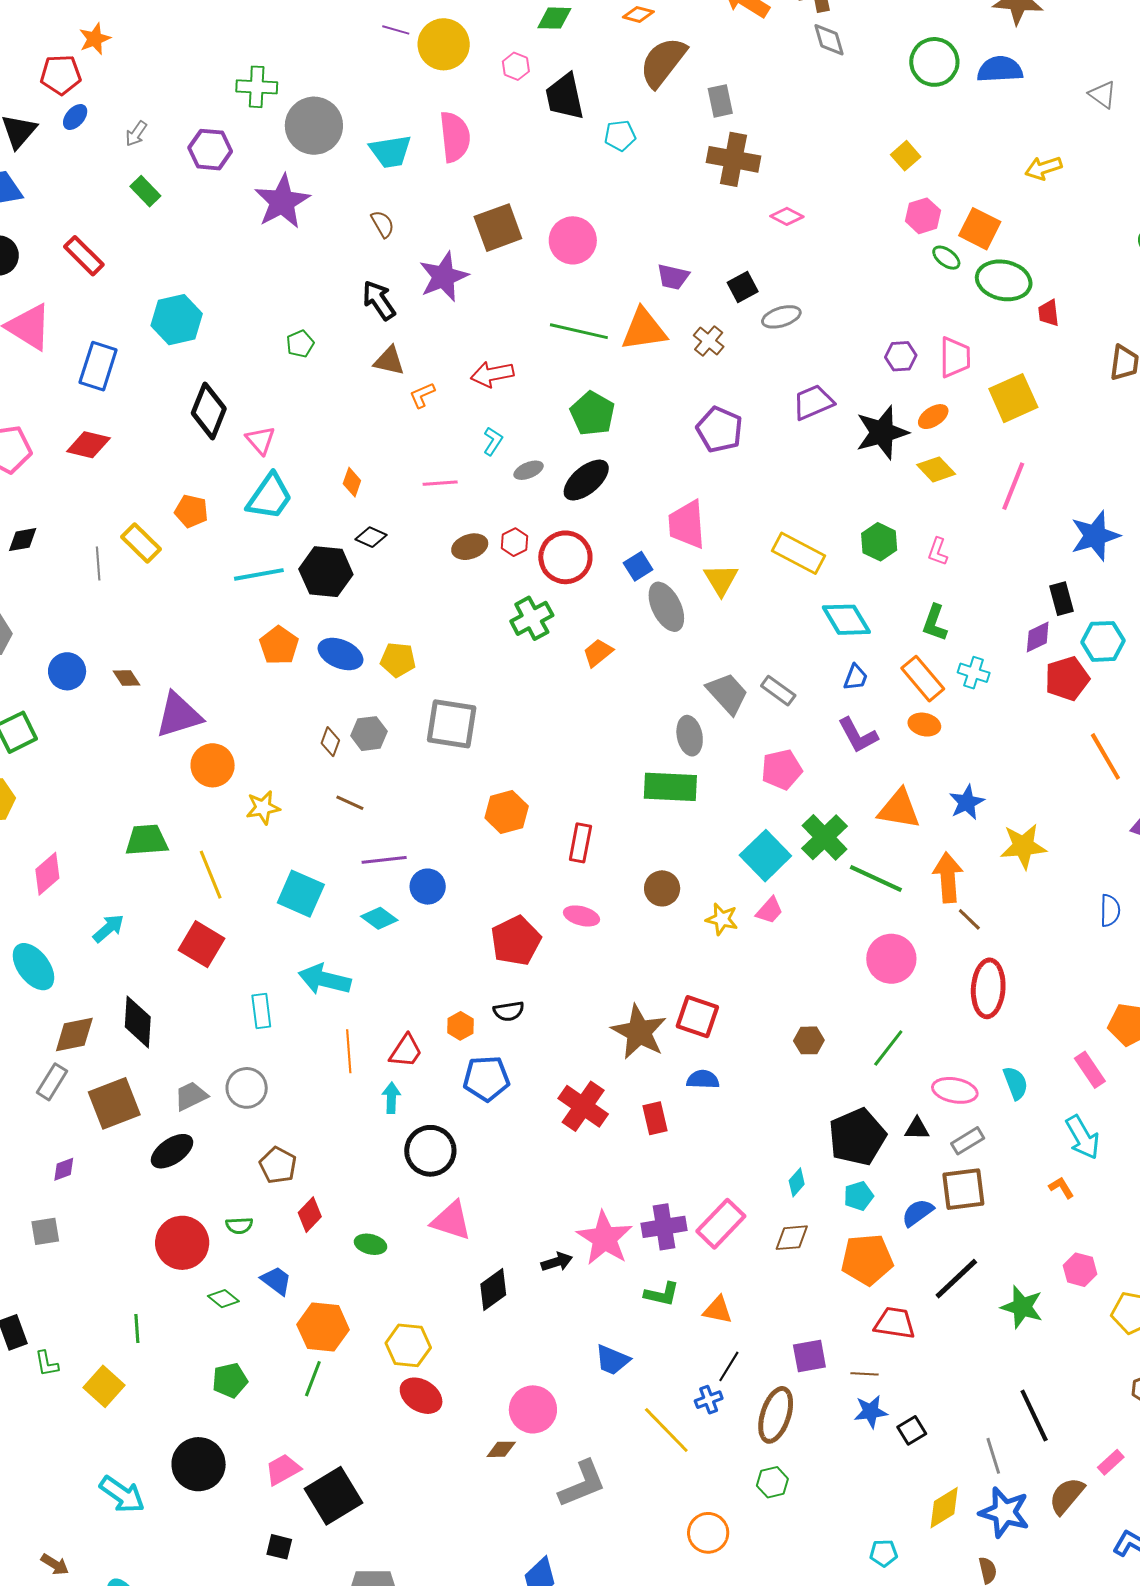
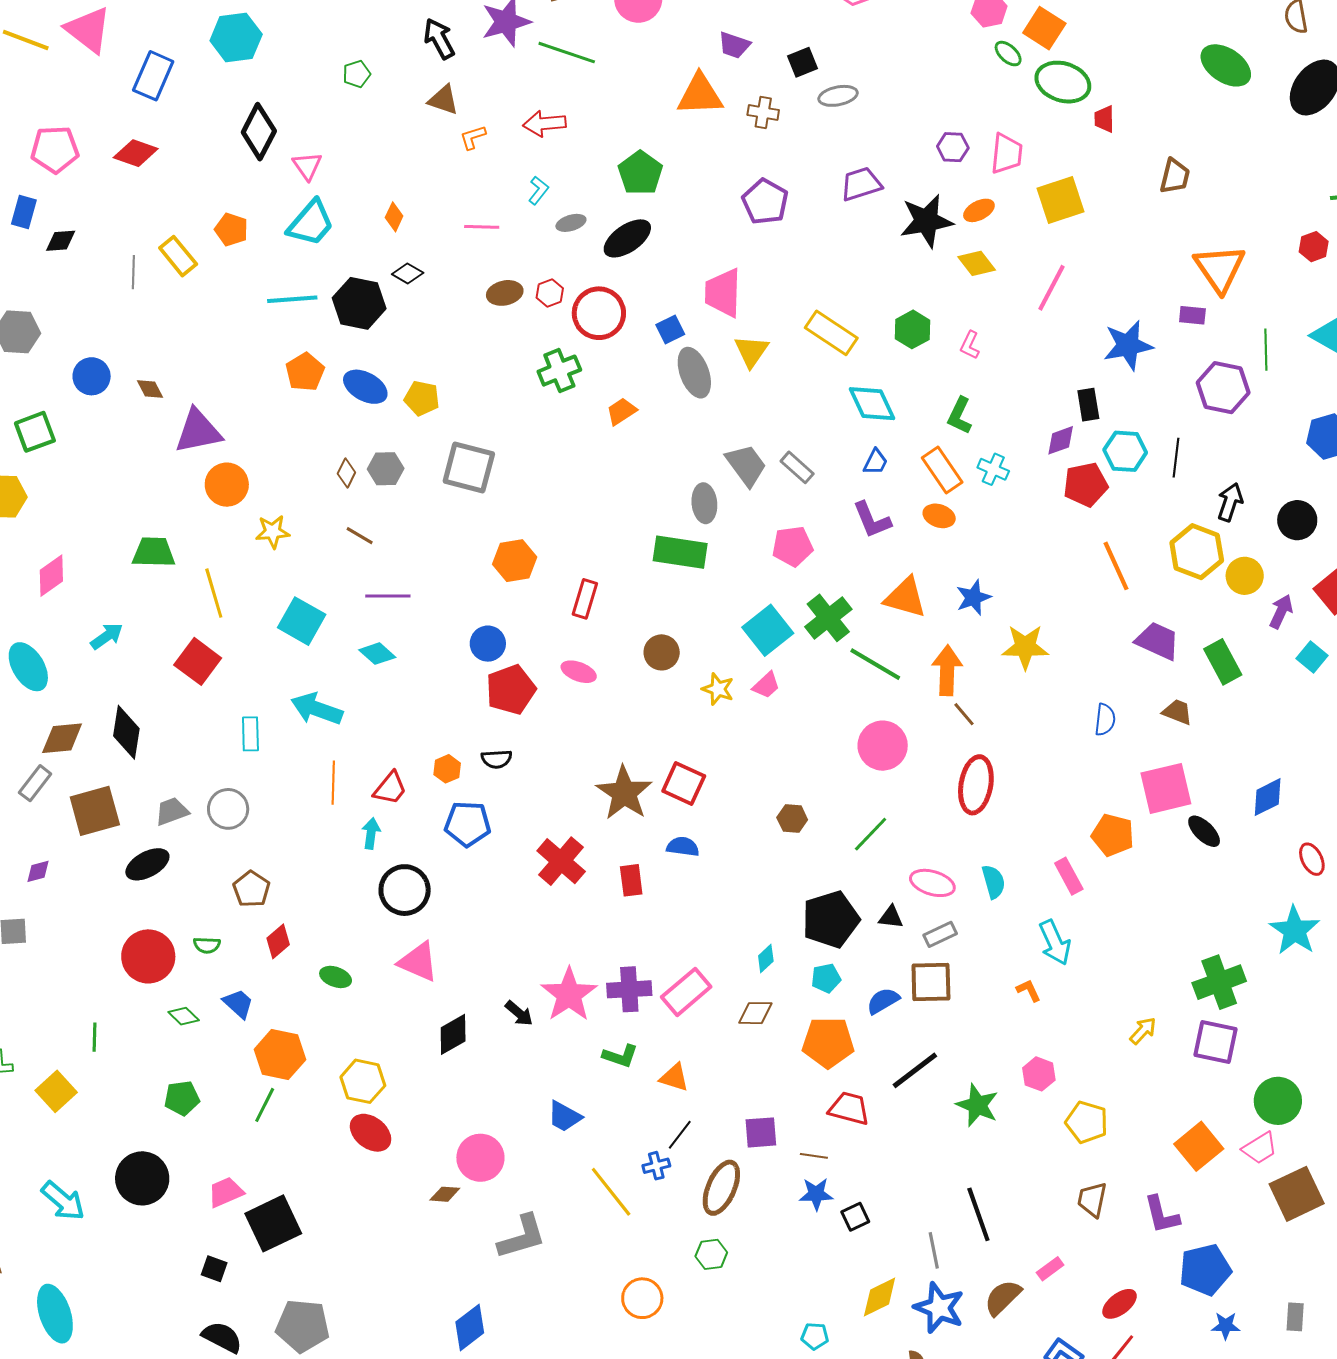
green line: (579, 331) -> (567, 53), moved
brown cross: (709, 341) -> (763, 112), turned -36
blue circle: (428, 887) -> (488, 644), moved
black arrow: (557, 1262) -> (519, 1013), turned 52

